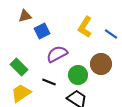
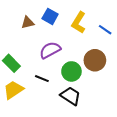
brown triangle: (25, 16) -> (28, 23), moved
blue square: (42, 31) -> (50, 16), moved, turned -35

